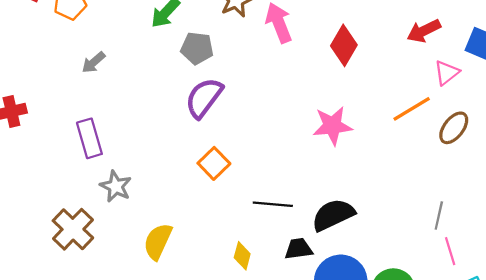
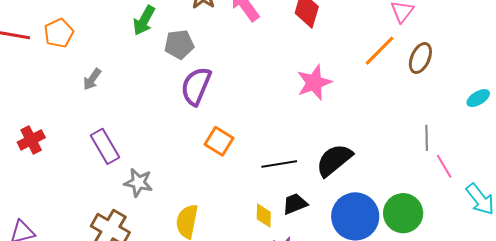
black trapezoid: (298, 249) -> (295, 204), moved

